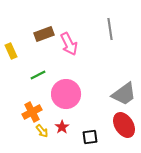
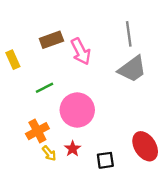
gray trapezoid: (124, 94) -> (132, 69), moved

